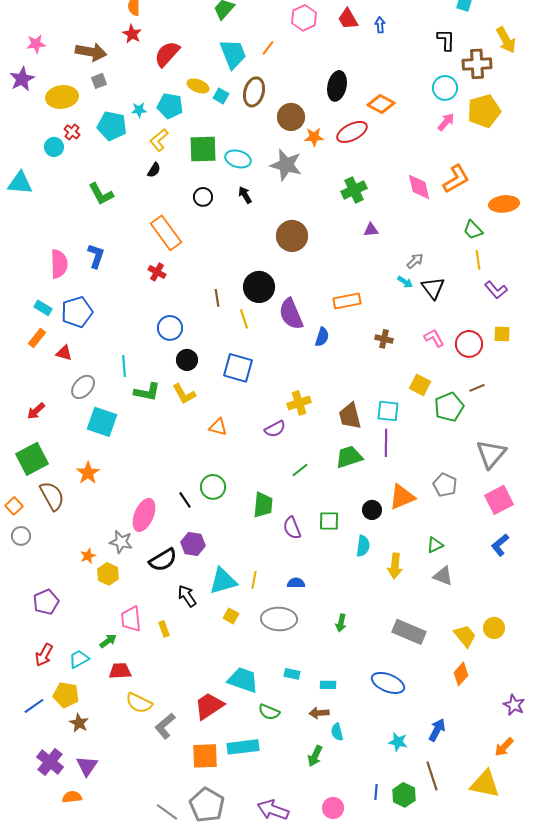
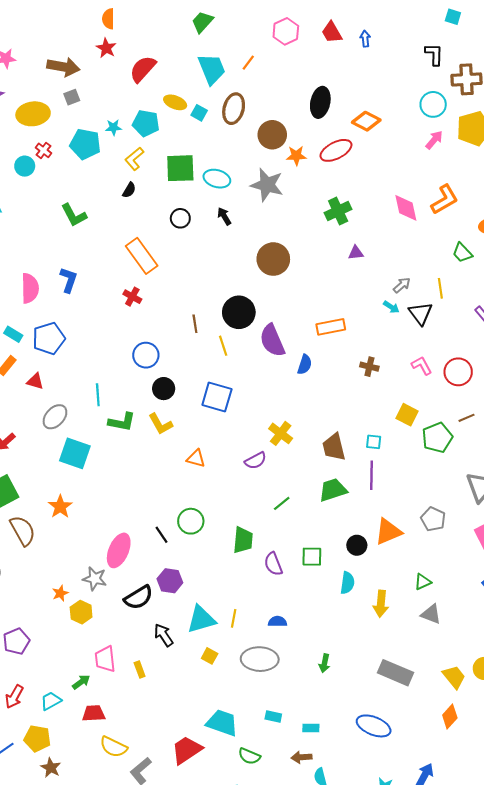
yellow line: (478, 260) -> (440, 288), moved
yellow cross: (299, 403) -> (281, 433), turned -35
cyan square: (388, 411) -> (374, 442), size x0.7

